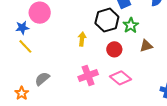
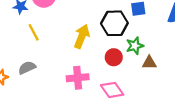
green star: (131, 25) -> (135, 46), moved
yellow arrow: (82, 39) -> (82, 36), size x1.5
yellow line: (25, 46) -> (34, 32), moved

